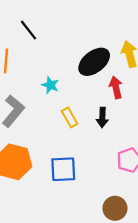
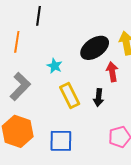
black line: (29, 30) -> (39, 16), turned 42
yellow rectangle: (70, 117) -> (70, 96), size x1.4

